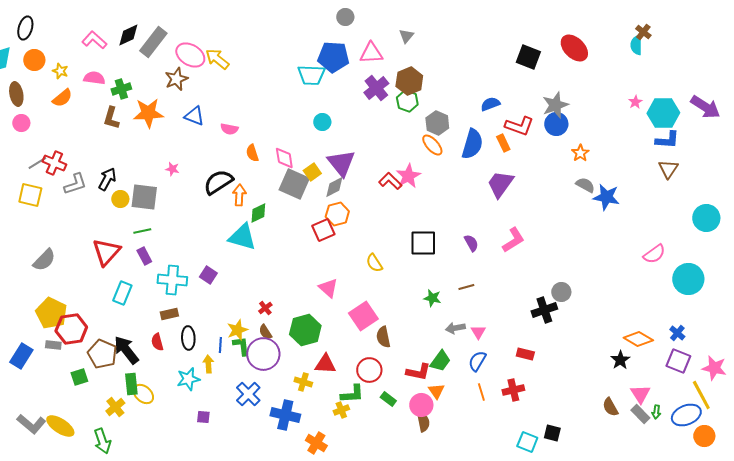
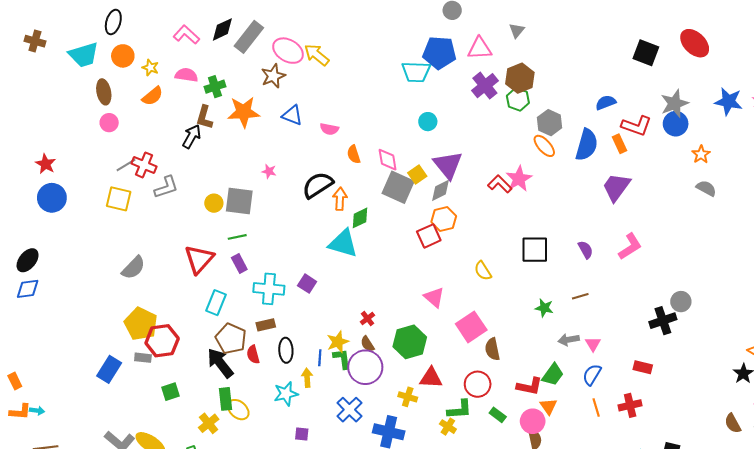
black arrow: (107, 179) -> (192, 136), moved
blue star: (606, 197) -> (729, 101), moved
brown pentagon: (102, 354) -> (231, 339), moved
yellow cross: (341, 410) -> (448, 427), turned -35

